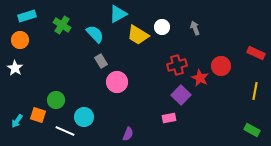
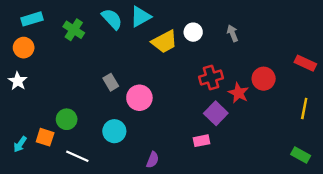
cyan semicircle: (95, 34) -> (112, 19), moved
yellow trapezoid: (138, 35) -> (164, 42), turned -60
gray rectangle: (101, 61) -> (111, 82), moved
cyan circle: (84, 117) -> (114, 131), moved

